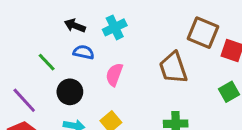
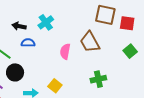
pink semicircle: (114, 75) -> (65, 51), moved
black circle: (70, 92) -> (15, 72), moved

